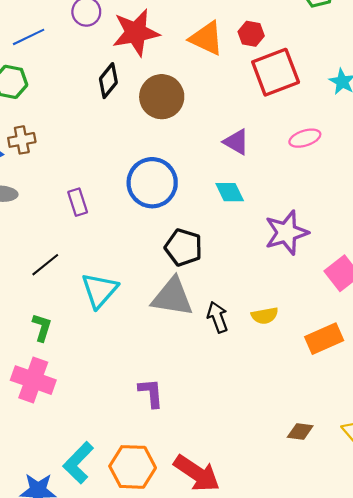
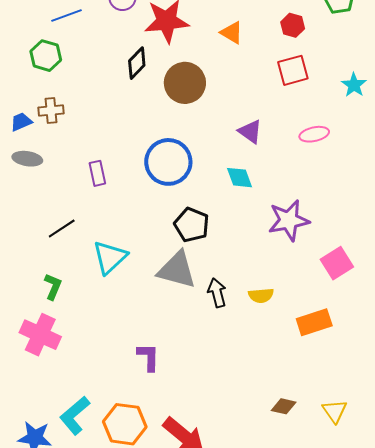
red hexagon: (251, 34) -> (293, 25), moved
orange triangle: (206, 38) -> (232, 33), size x0.7
red square: (276, 72) -> (293, 70), size x0.7

